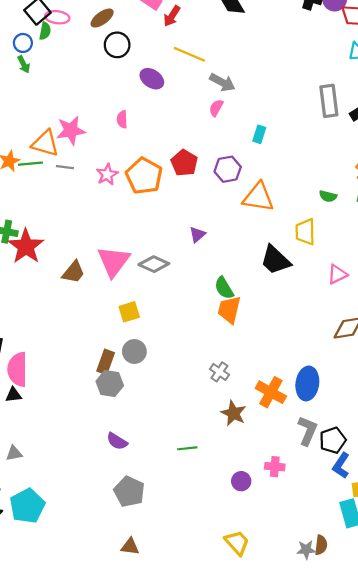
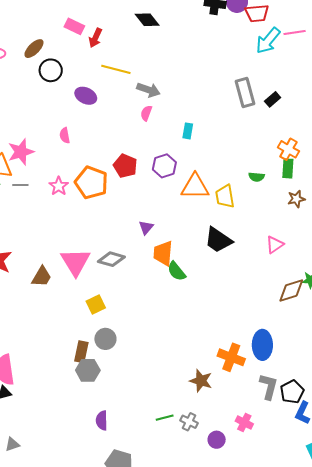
yellow trapezoid: (305, 232) -> (225, 196), moved
orange trapezoid: (229, 310) -> (163, 253), moved
gray cross: (219, 372) -> (189, 422), moved
purple semicircle: (117, 441) -> (102, 420), turned 66
pink cross: (275, 467) -> (244, 423), turned 30

